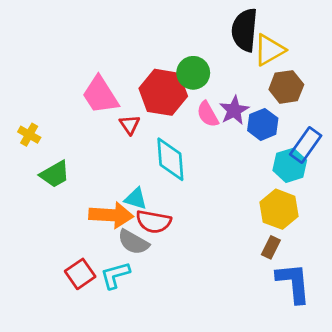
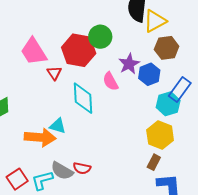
pink semicircle: (208, 114) -> (111, 81), moved
red semicircle: (153, 222) -> (82, 168), moved, size x0.7
gray semicircle: (133, 242) -> (62, 171), moved

